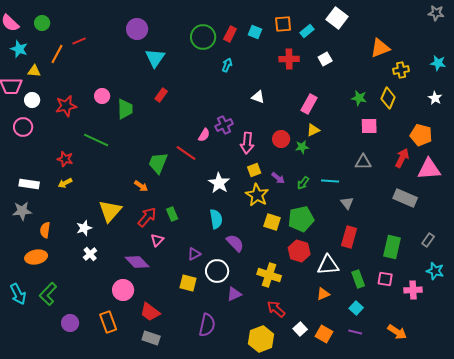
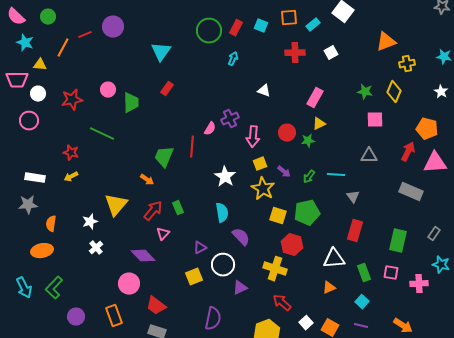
purple circle: (137, 29) -> (113, 27), moved
red line: (186, 153) -> (192, 147), turned 60
red hexagon: (299, 251) -> (292, 245), moved
yellow square: (188, 283) -> (194, 277), turned -36

